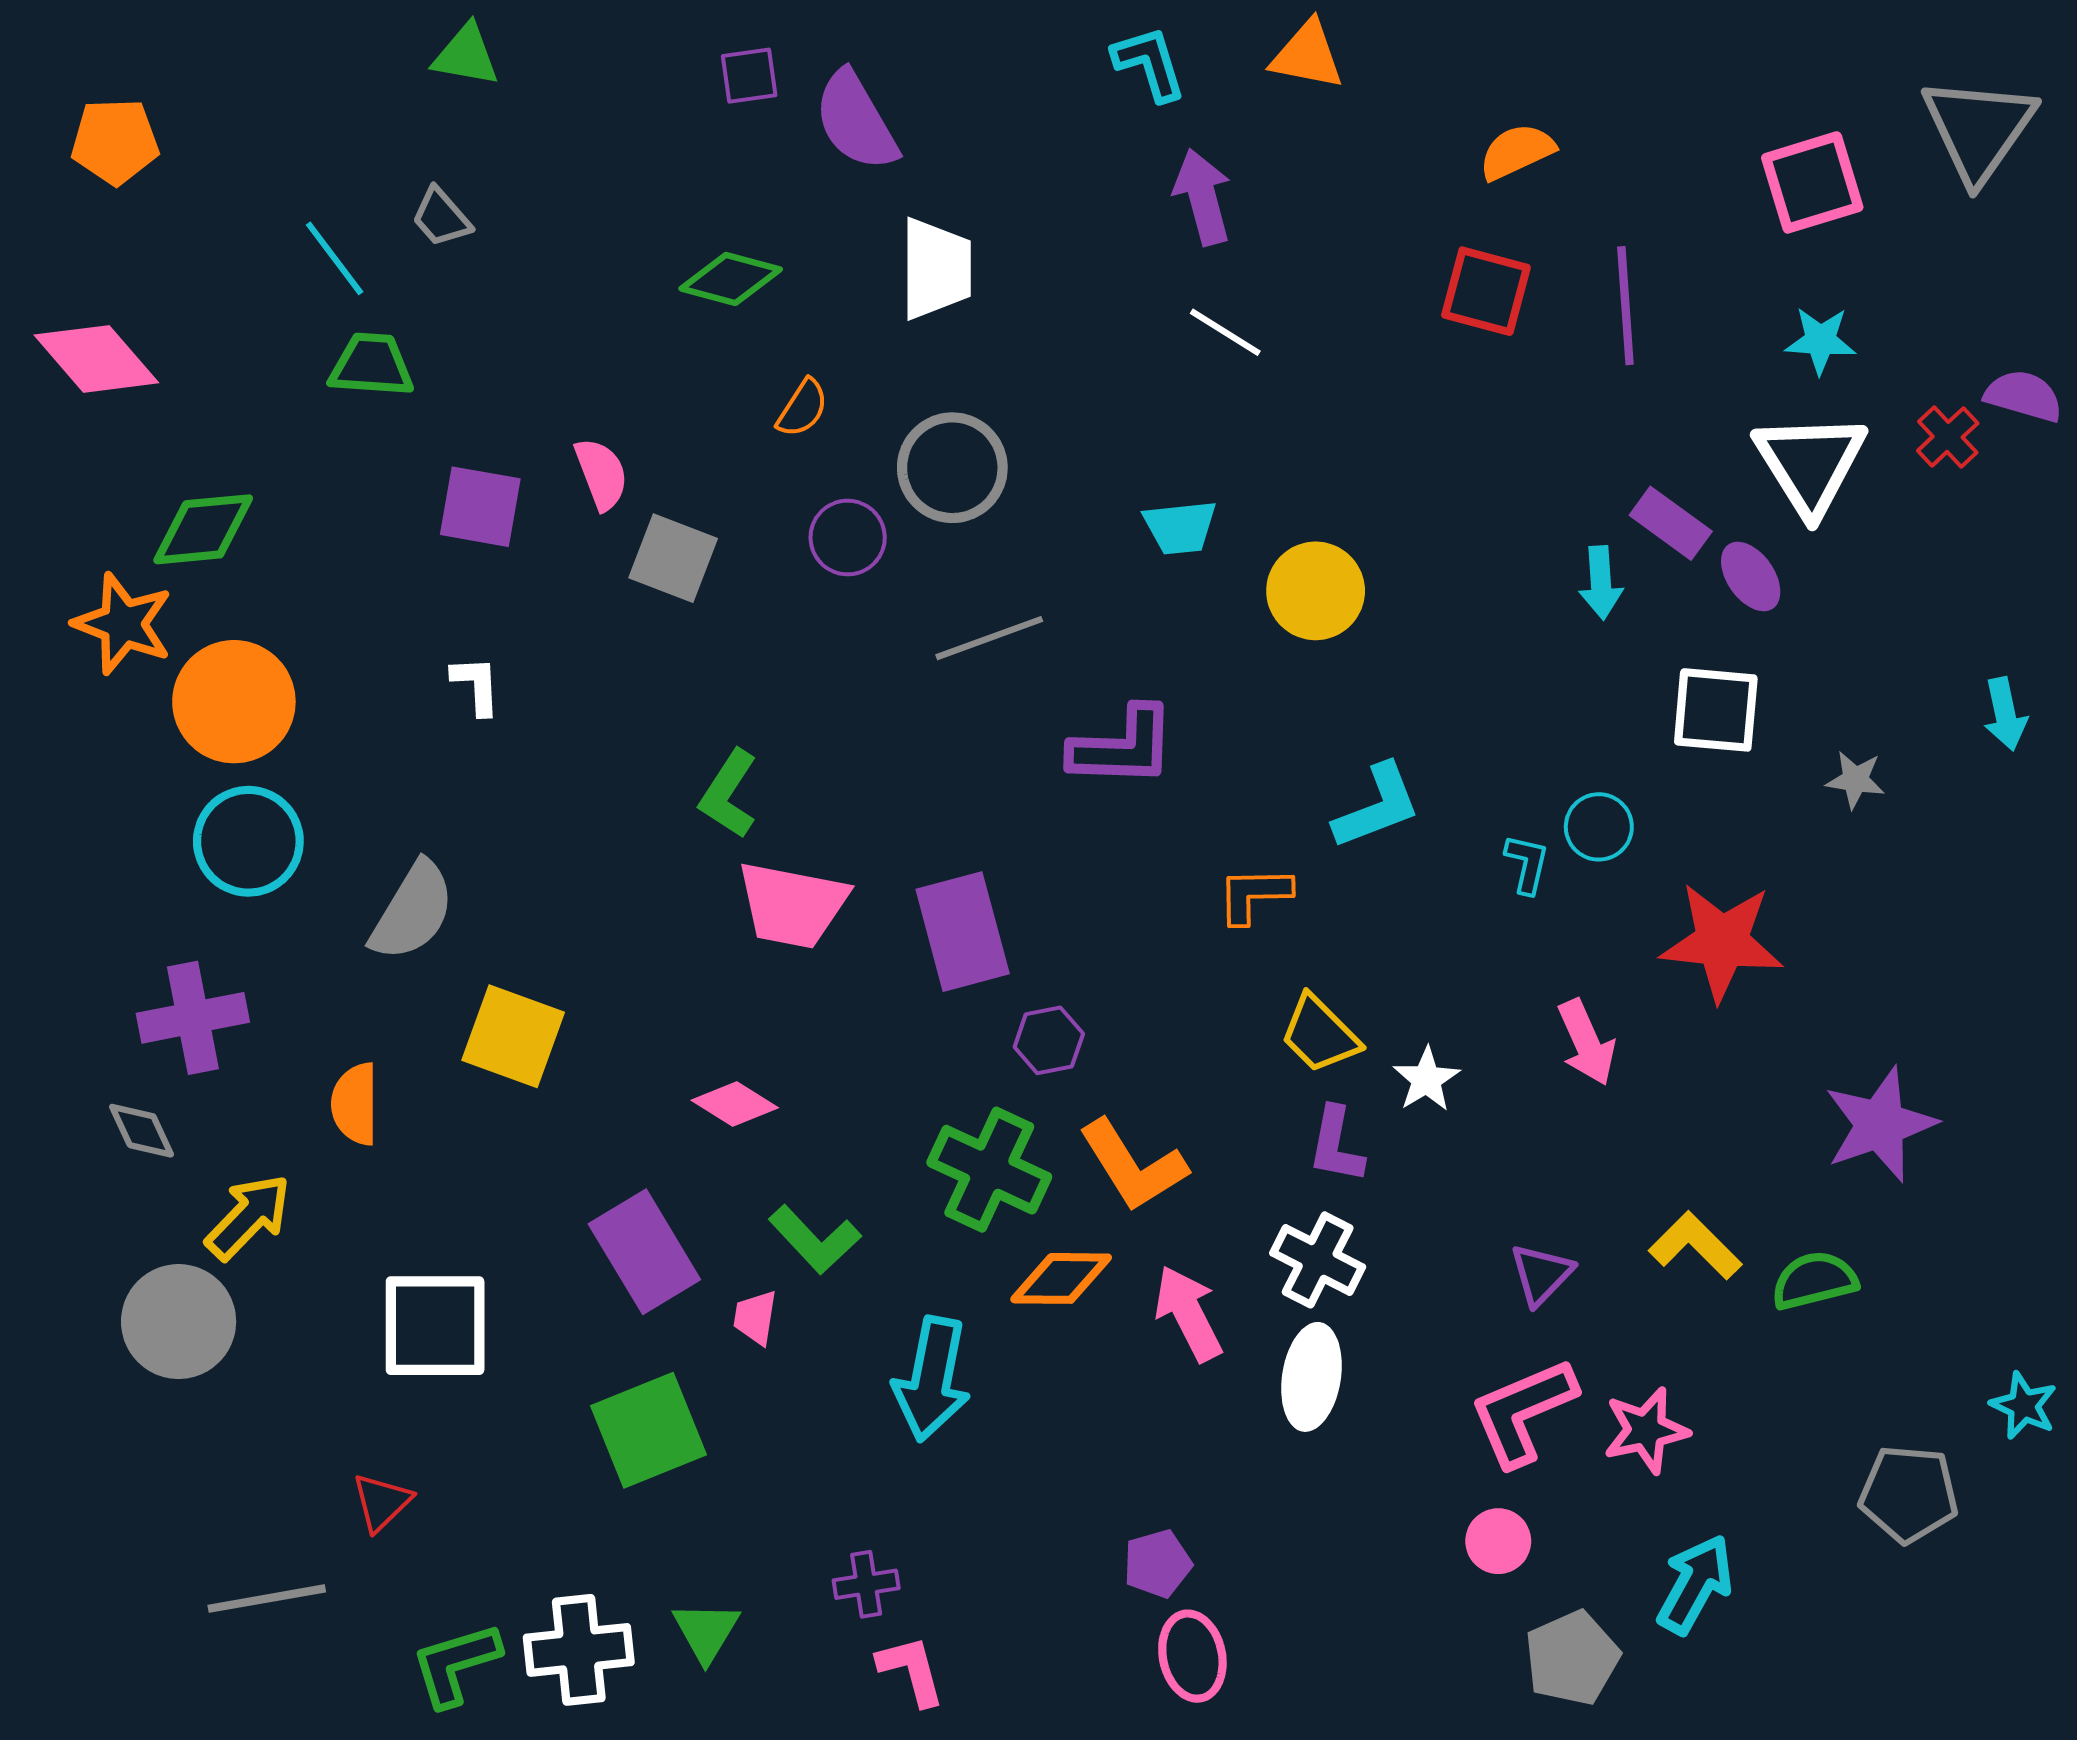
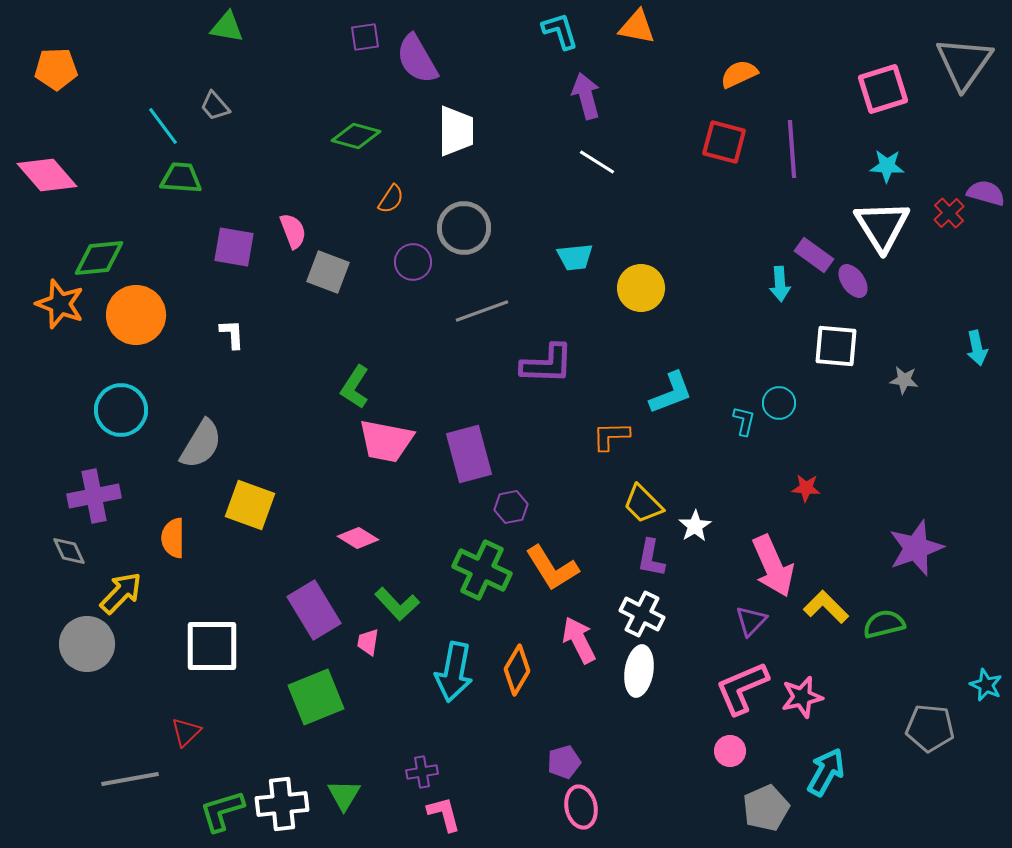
orange circle: (234, 702) -> (136, 315), moved
red star: (1722, 942) -> (806, 488), moved, size x0.5
pink arrow: (1586, 1042) -> (773, 566), moved, size x1.5
orange diamond: (1061, 1278) -> (517, 670), moved, turned -60

